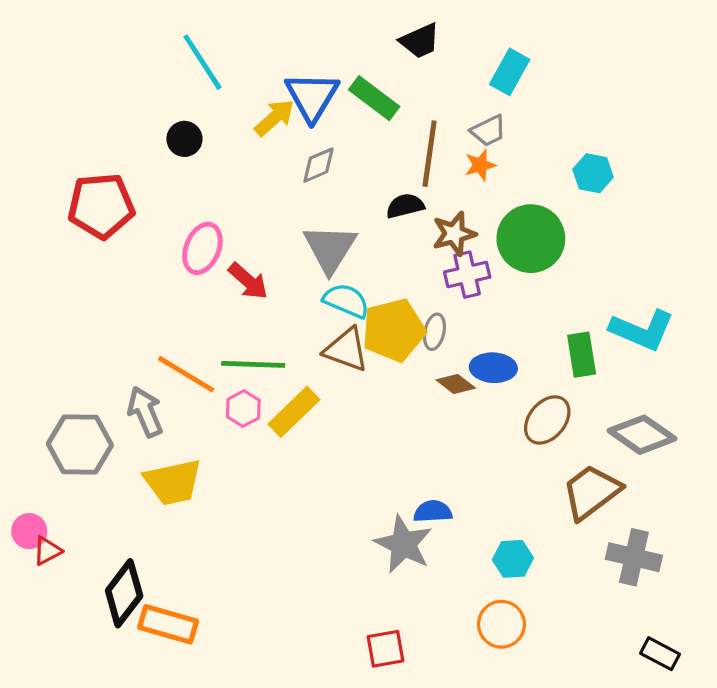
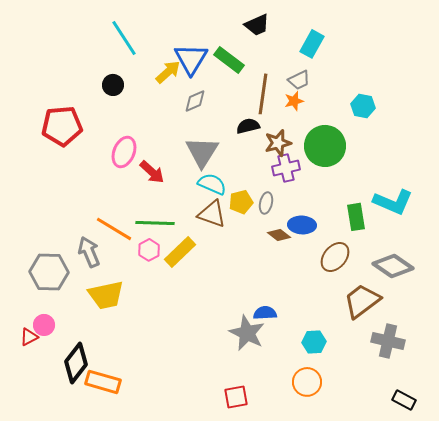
yellow pentagon: (394, 330) -> (241, 202), size x0.6
pink circle: (29, 531) -> (44, 325), moved

